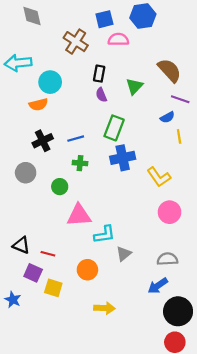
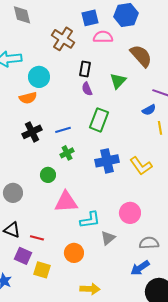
brown semicircle: (170, 70) -> (141, 56), moved
blue cross: (123, 158) -> (107, 161), moved
green cross: (80, 163) -> (67, 153), turned -32
gray circle: (26, 173) -> (13, 193), moved
pink circle: (170, 212) -> (130, 213), moved

